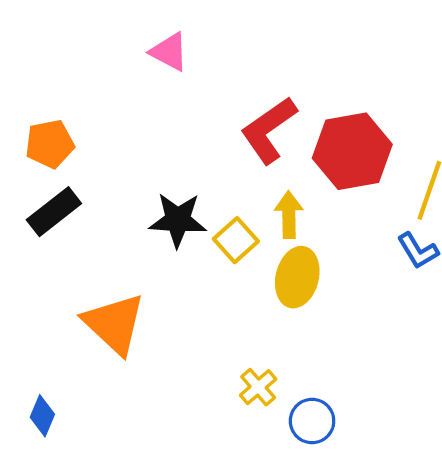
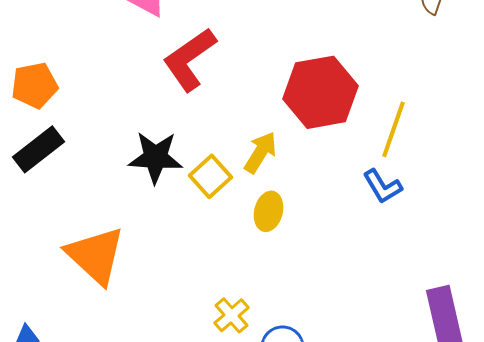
red L-shape: (269, 130) -> (189, 59), moved
yellow arrow: (289, 215) -> (260, 152), turned 33
yellow ellipse: (297, 277) -> (268, 211), size x0.7

